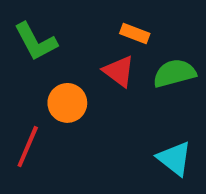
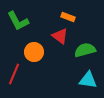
green semicircle: (174, 73) -> (85, 50), moved
cyan triangle: (174, 158) -> (88, 80), turned -30

